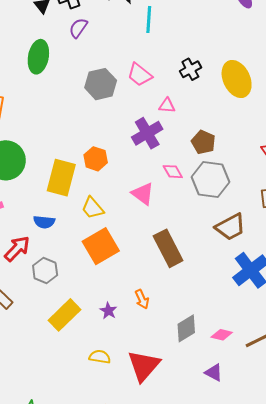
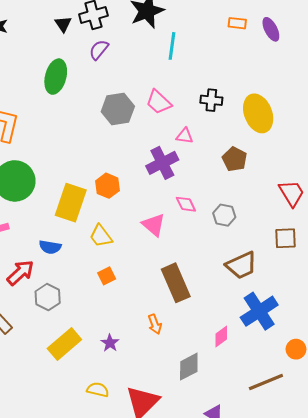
black cross: (190, 69) -> (211, 100), turned 30
brown pentagon: (203, 142) -> (234, 159), moved
gray hexagon: (210, 180) -> (224, 215), size x0.6
orange square: (101, 246) -> (107, 276), size x0.5
orange arrow: (142, 299) -> (155, 324), moved
pink diamond: (222, 335) -> (221, 337), moved, turned -55

